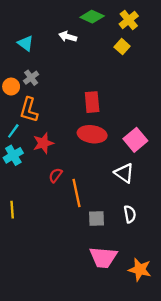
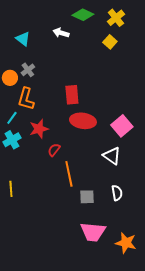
red rectangle: (92, 102) -> (72, 95), moved
red semicircle: (55, 175) -> (54, 150), moved

